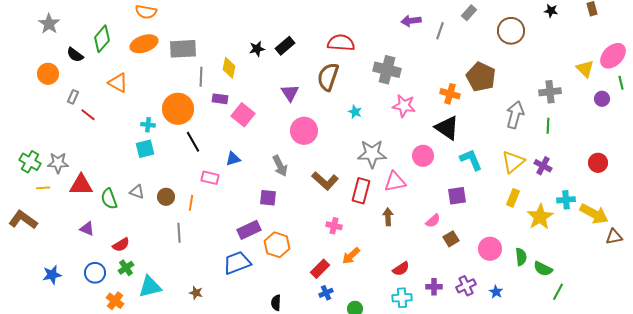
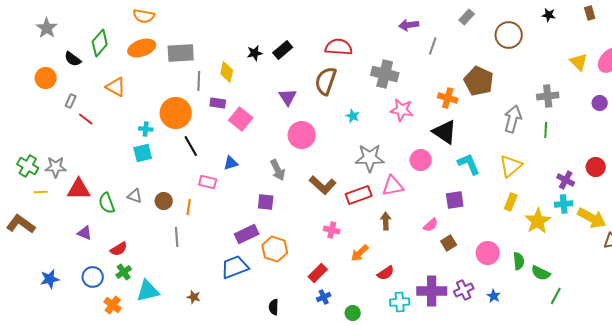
gray line: (440, 31) -> (433, 46), moved
yellow triangle: (585, 69) -> (579, 62), moved
purple cross: (543, 166) -> (566, 180), moved
red rectangle: (361, 191) -> (359, 195), turned 55
orange arrow: (351, 256) -> (360, 253), moved
red semicircle: (401, 269) -> (386, 273), moved
purple cross: (434, 287) -> (432, 291), size x1.8

